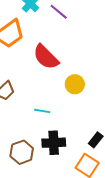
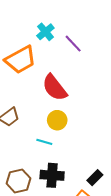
yellow circle: (75, 84) -> (57, 120), moved

